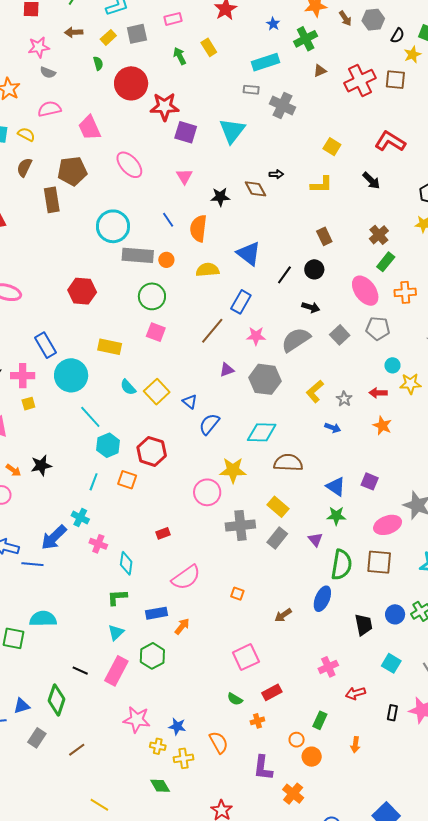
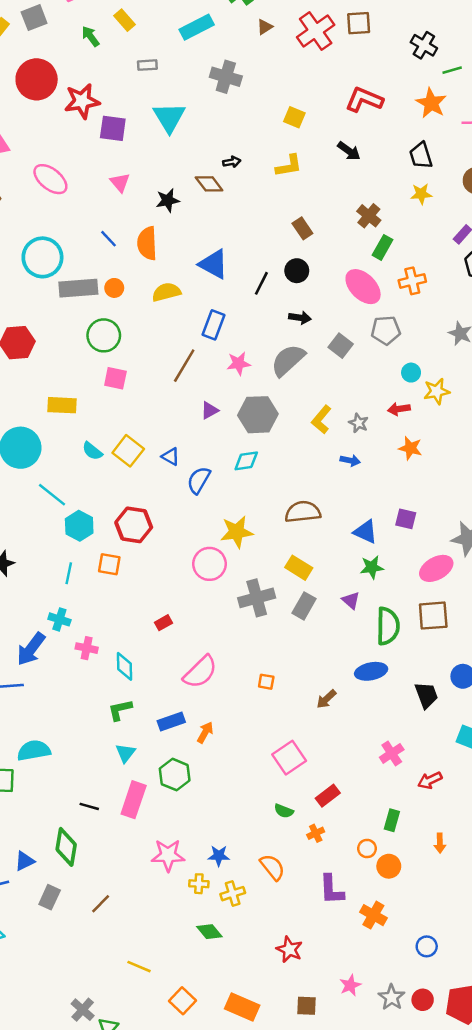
gray rectangle: (251, 90) -> (147, 65), moved
cyan diamond: (262, 432) -> (246, 461), moved, size x0.7
blue ellipse: (322, 599) -> (371, 671), turned 65

